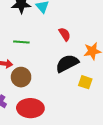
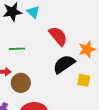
red semicircle: (65, 34) -> (58, 36), size x1.5

